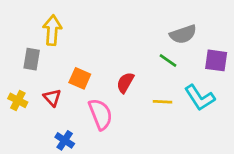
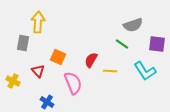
yellow cross: (18, 100) -> (13, 81), moved
yellow line: (162, 102) -> (110, 71), moved

